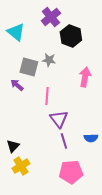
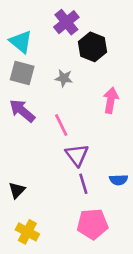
gray square: (29, 67) -> (22, 73), moved
purple arrow: (17, 85) -> (22, 111), size x1.5
pink line: (47, 96) -> (61, 125), turned -30
yellow cross: (21, 166) -> (27, 232), moved, turned -30

